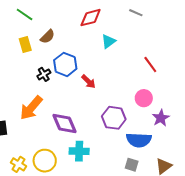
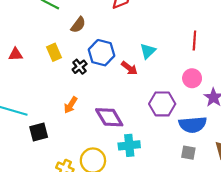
cyan triangle: (108, 41) -> (148, 51), moved
yellow rectangle: (25, 45) -> (54, 52), moved
red line: (150, 64) -> (194, 40), turned 48
orange arrow: (31, 108) -> (71, 105), size x0.6

